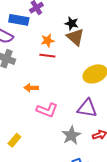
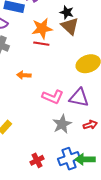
orange star: (48, 41) -> (42, 28), size x1.5
pink L-shape: (47, 110) -> (53, 97), moved

